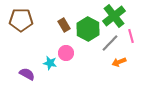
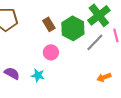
orange arrow: (119, 62) -> (104, 77), moved
cyan star: (50, 63) -> (38, 75), moved

